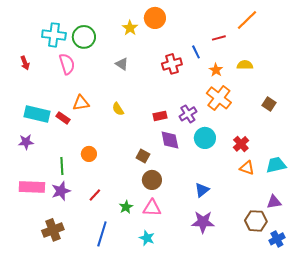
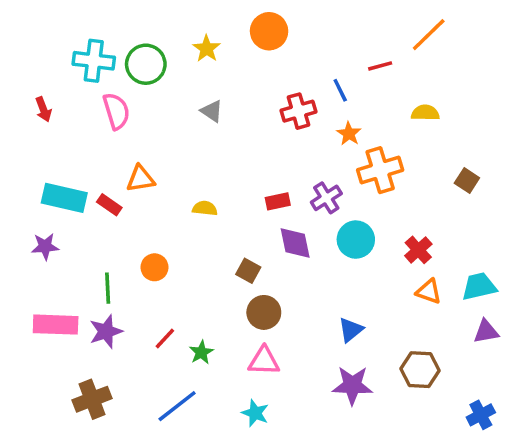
yellow star: (130, 28) -> (207, 49), moved
orange star: (216, 70) -> (349, 134), moved
orange cross: (219, 98) -> (380, 170), turned 35
yellow semicircle: (118, 109) -> (205, 208), moved, turned 128
purple triangle: (274, 202) -> (486, 332), moved
green star: (126, 207) -> (201, 352), moved
brown hexagon: (256, 221) -> (420, 370), moved
blue line: (102, 234) -> (177, 406), turned 35

